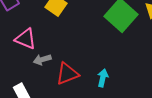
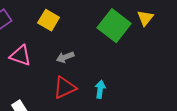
gray arrow: (42, 60) -> (65, 57), moved

